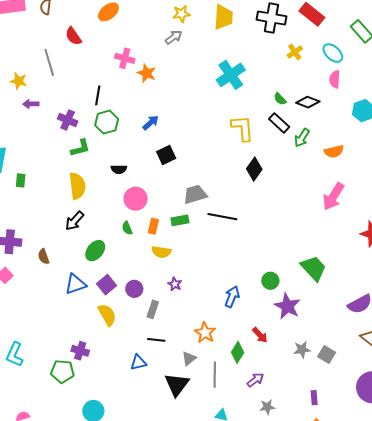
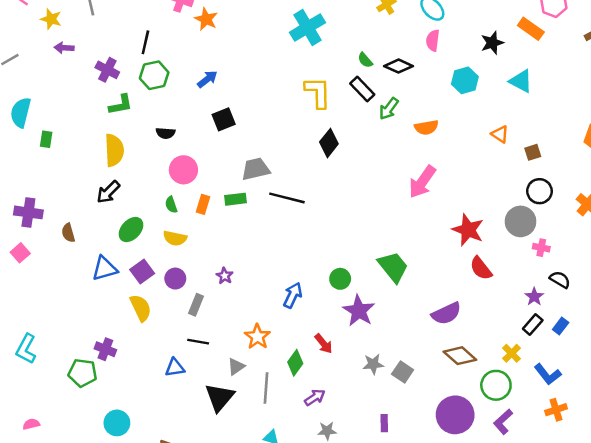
yellow semicircle: (161, 252) -> (175, 238), moved

